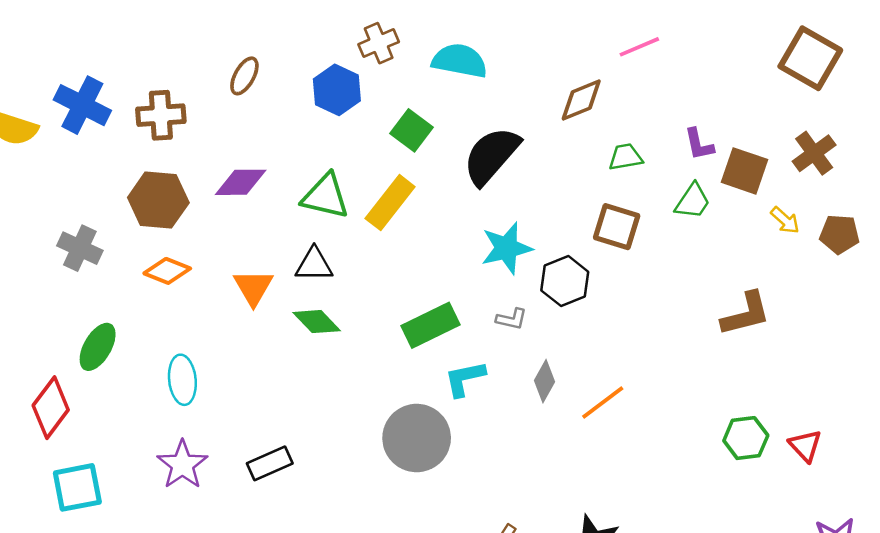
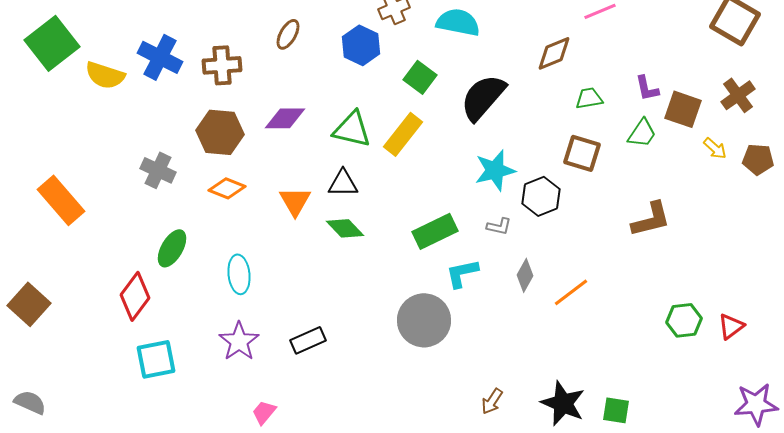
brown L-shape: (746, 314) -> (651, 219), moved
red triangle: (805, 446) -> (731, 326), turned 36

